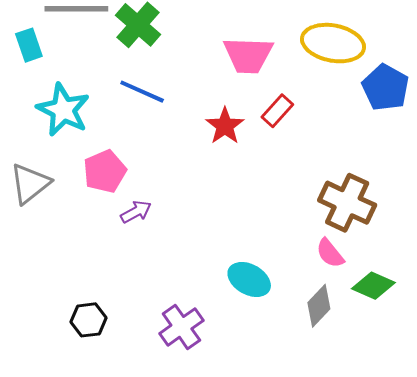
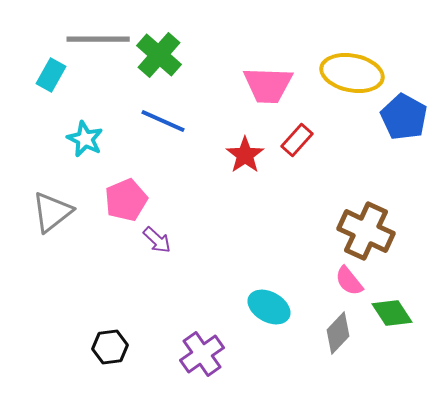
cyan rectangle: (29, 45) -> (51, 75), turned 48
cyan star: (63, 110) -> (85, 139), size x0.7
purple arrow: (136, 212) -> (157, 240), turned 72
green diamond: (373, 286) -> (392, 313), turned 33

